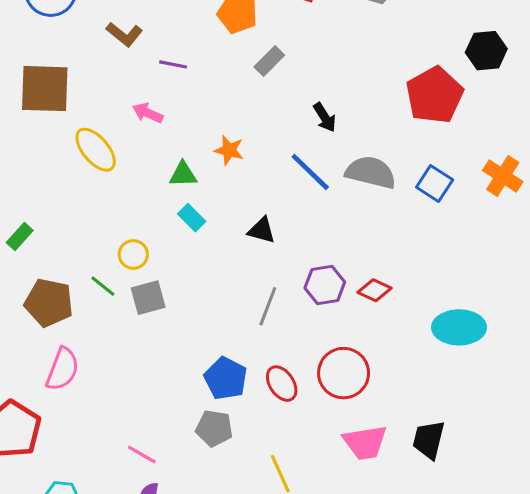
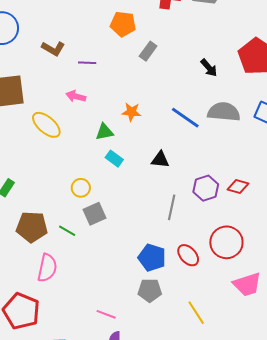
black arrow: (325, 117) -> (209, 68), moved
green line: (103, 286) -> (67, 231), moved

